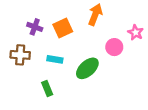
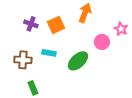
brown cross: (20, 55) -> (23, 60), moved
green rectangle: (47, 89) -> (33, 88), moved

